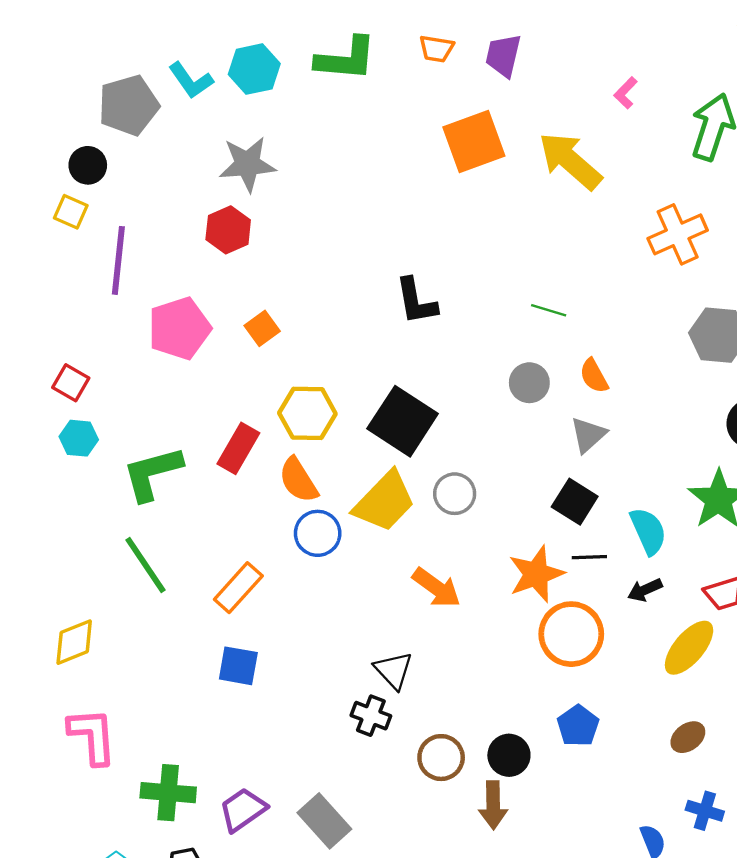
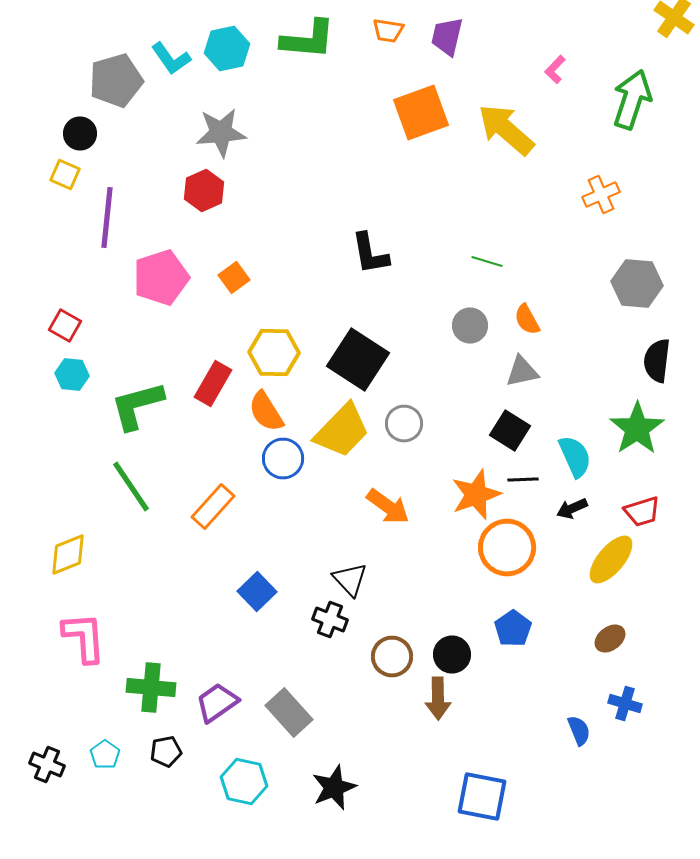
orange cross: (678, 234) -> (601, 194), size x0.7
gray triangle: (588, 435) -> (522, 372), turned 30
blue square: (238, 666) -> (257, 592), moved, turned 36

